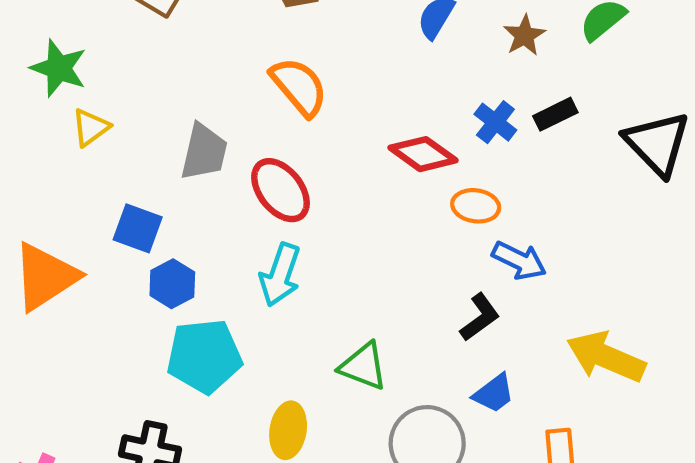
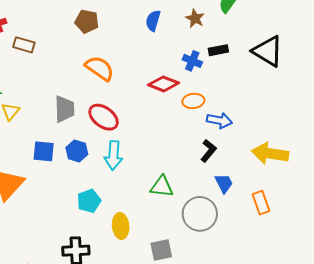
black rectangle: (555, 114) -> (218, 50), turned 30
blue hexagon: (172, 284) -> (77, 151), moved
cyan pentagon: (204, 356) -> (89, 201), size x0.7
blue trapezoid: (494, 393) -> (224, 183), turned -65
yellow ellipse: (288, 430) -> (121, 226), moved

